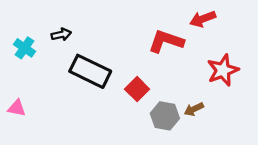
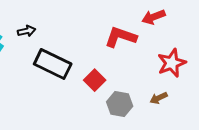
brown arrow: (194, 109) -> (159, 98), moved

